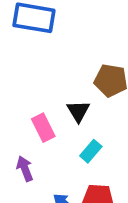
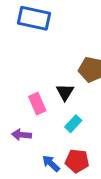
purple arrow: (25, 169) -> (22, 135), turned -66

